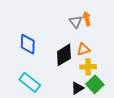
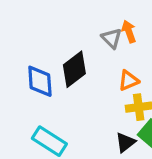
black diamond: (64, 55) -> (74, 69), moved

